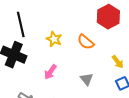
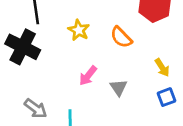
pink arrow: (50, 72) -> (88, 76), moved

